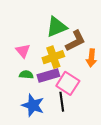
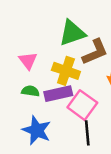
yellow cross: (53, 57) -> (66, 71), turned 35
black line: (62, 102) -> (87, 133), moved

